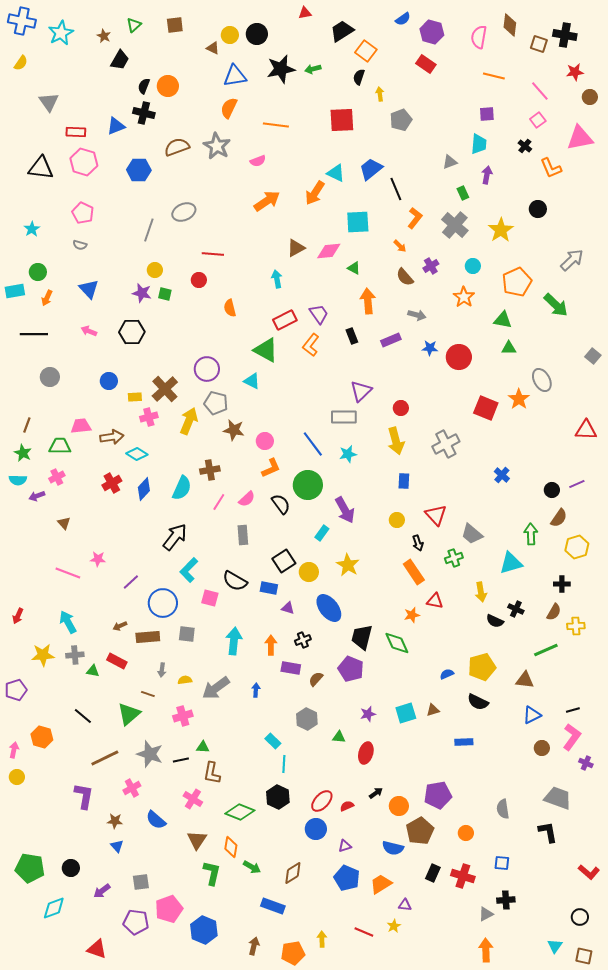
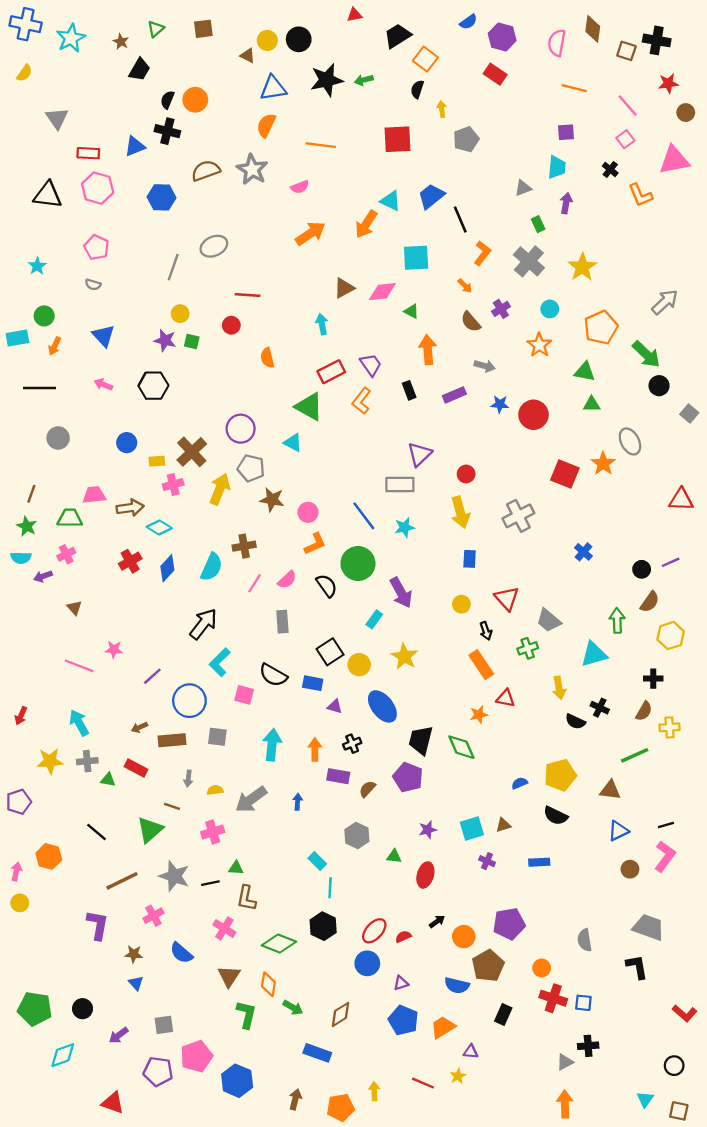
black circle: (538, 209) -> (659, 386), moved
purple cross: (586, 763) -> (487, 861), moved
red cross: (463, 876) -> (553, 998), moved

